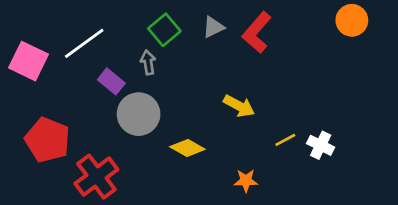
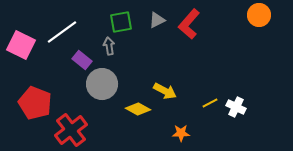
green square: (164, 30) -> (121, 22), turned 30
yellow arrow: (239, 106) -> (165, 91), moved

